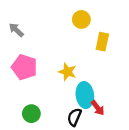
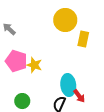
yellow circle: (81, 19) -> (65, 20), size x1.5
yellow star: (67, 72) -> (34, 65), moved

